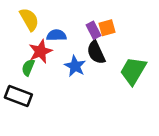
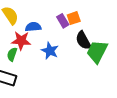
red star: (40, 51) -> (21, 41), turned 30
black semicircle: (96, 52) -> (83, 40), moved

